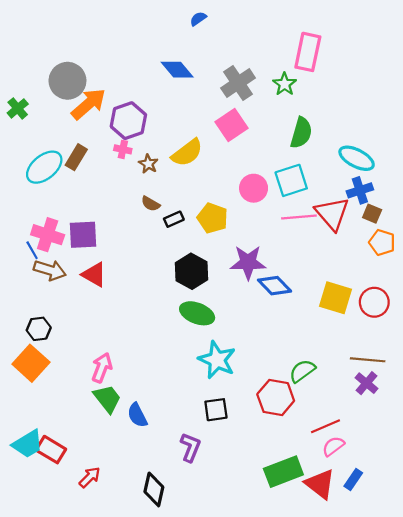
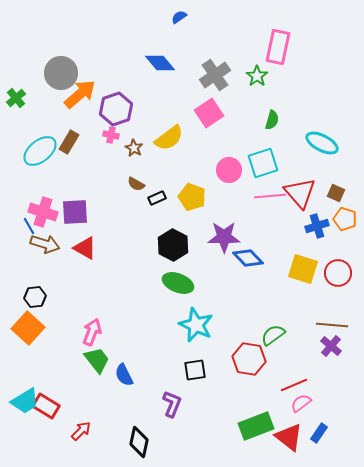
green semicircle: (301, 133) -> (272, 120), size x0.7
blue cross: (360, 190) -> (317, 226), moved

